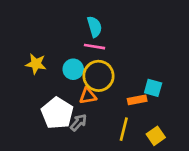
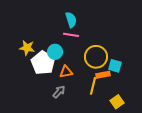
yellow circle: (98, 76) -> (96, 57), moved
white pentagon: (57, 113) -> (43, 63), moved
yellow line: (124, 129) -> (93, 86), moved

